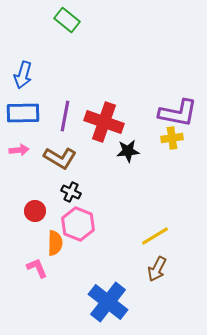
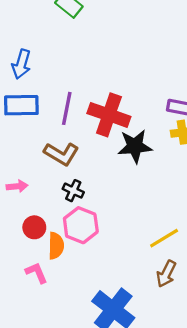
pink arrow: (19, 150) -> (17, 186), moved
black star: (128, 151) -> (135, 146), size x1.4
red circle: (35, 211) -> (34, 227), moved

